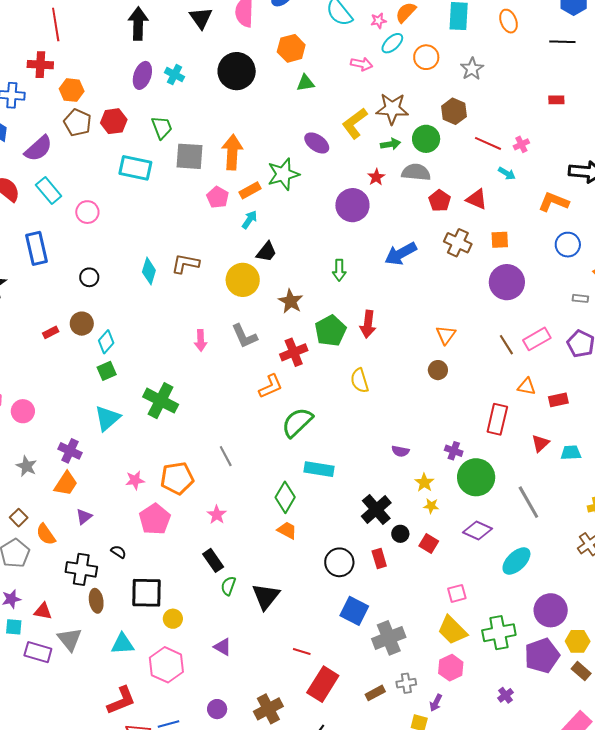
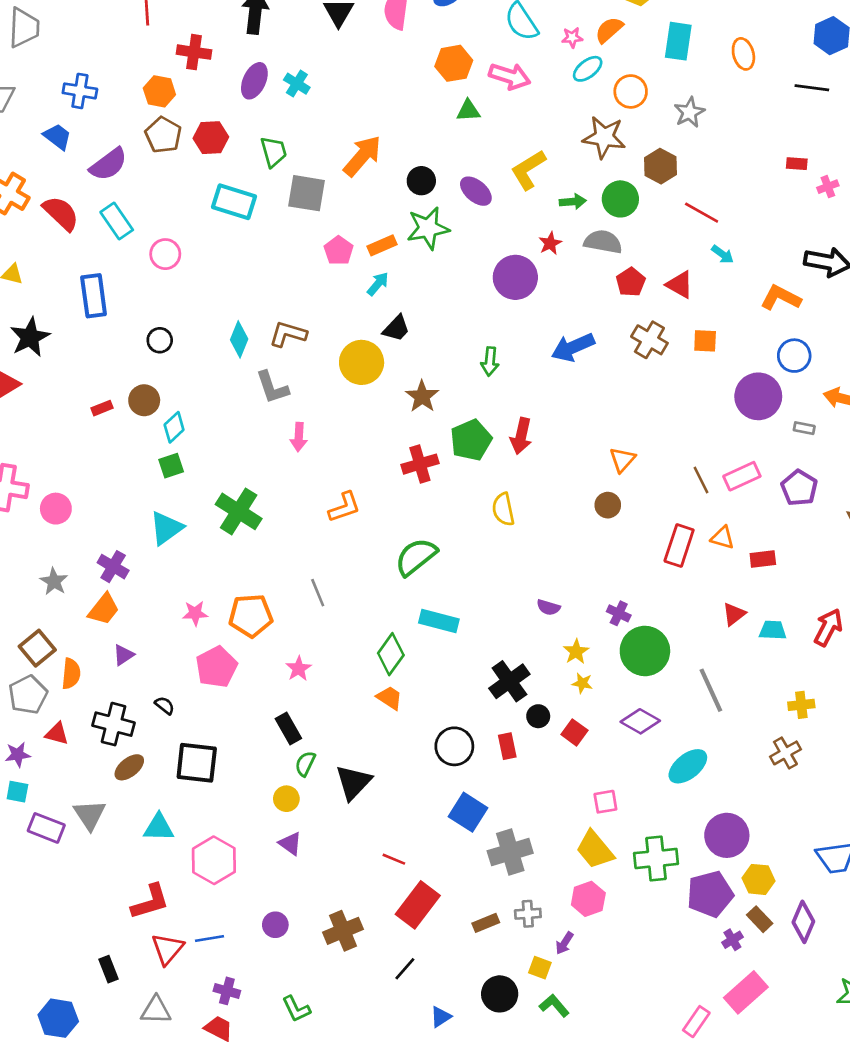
pink arrow: (362, 64) -> (510, 76), moved, size x1.4
red cross: (40, 65) -> (194, 52), moved
black circle: (237, 71) -> (421, 181), moved, size x0.6
brown star: (392, 109) -> (604, 137), moved
pink cross: (521, 144) -> (828, 187), moved
orange arrow: (232, 152) -> (362, 156), moved, turned 32
purple circle: (507, 282) -> (758, 396), moved
gray L-shape: (244, 336) -> (272, 387), moved
orange L-shape: (271, 386) -> (344, 507), moved
red rectangle: (497, 419) -> (679, 545), moved
brown square: (19, 518) -> (37, 648), size x1.5
orange semicircle: (46, 534) -> (71, 674), turned -145
brown ellipse: (96, 601) -> (129, 767), turned 55
red triangle: (43, 611) -> (57, 734), moved
yellow circle: (173, 619) -> (286, 799), moved
purple cross: (505, 695) -> (732, 940), moved

